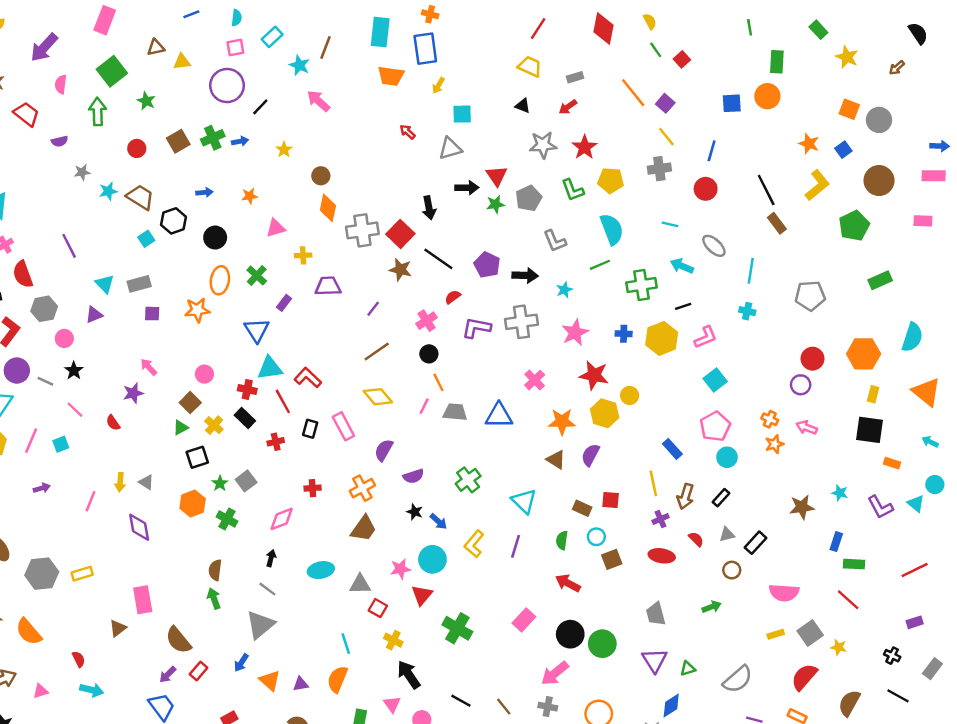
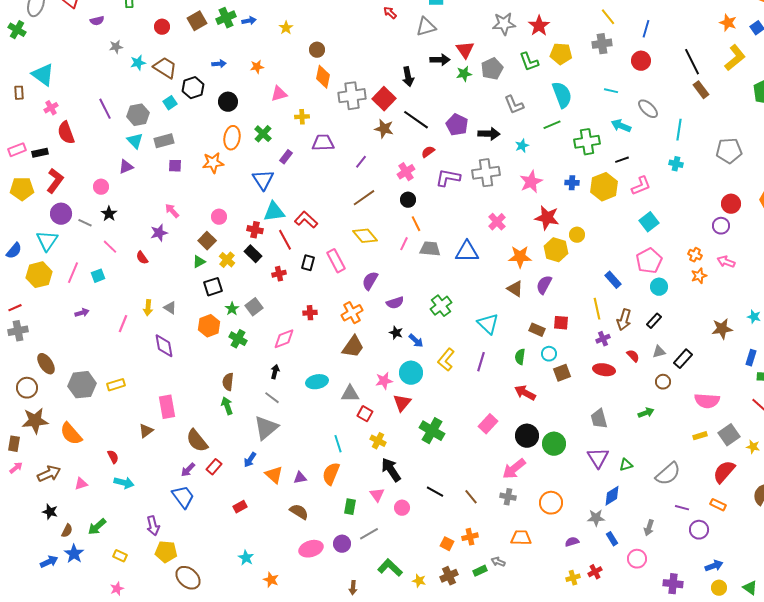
gray hexagon: (44, 309) -> (138, 115), moved

